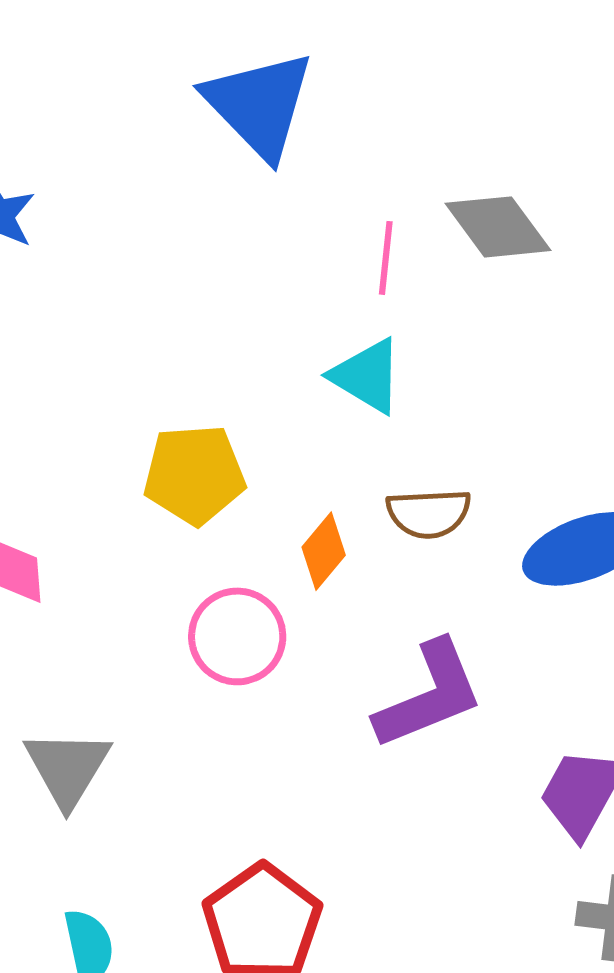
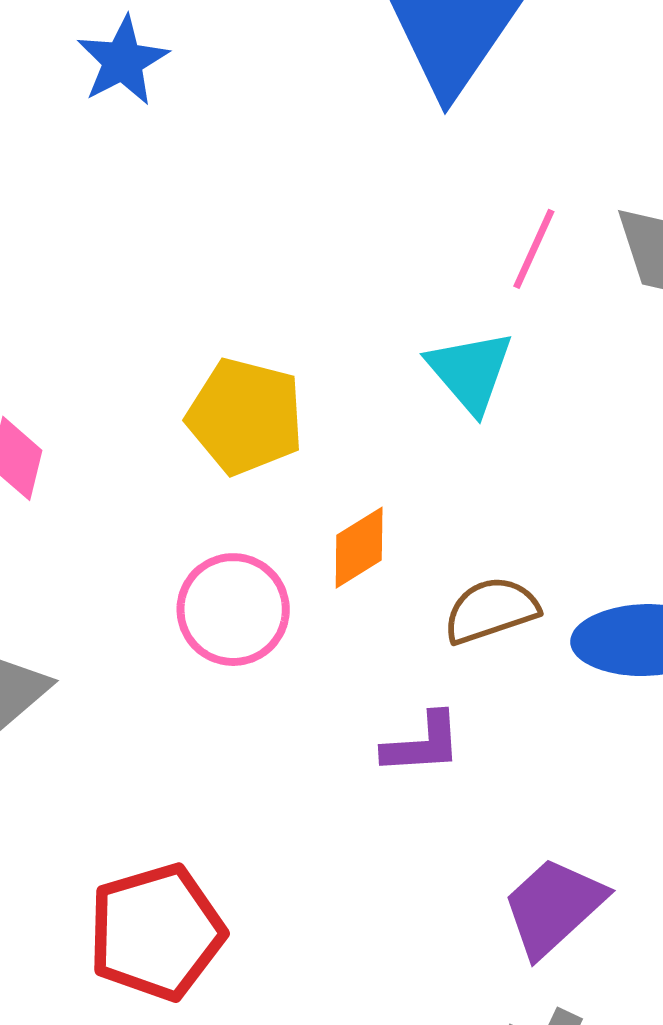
brown semicircle: (429, 513) -> (491, 610), moved, turned 146
purple L-shape: (429, 695) -> (422, 744), size x0.6

